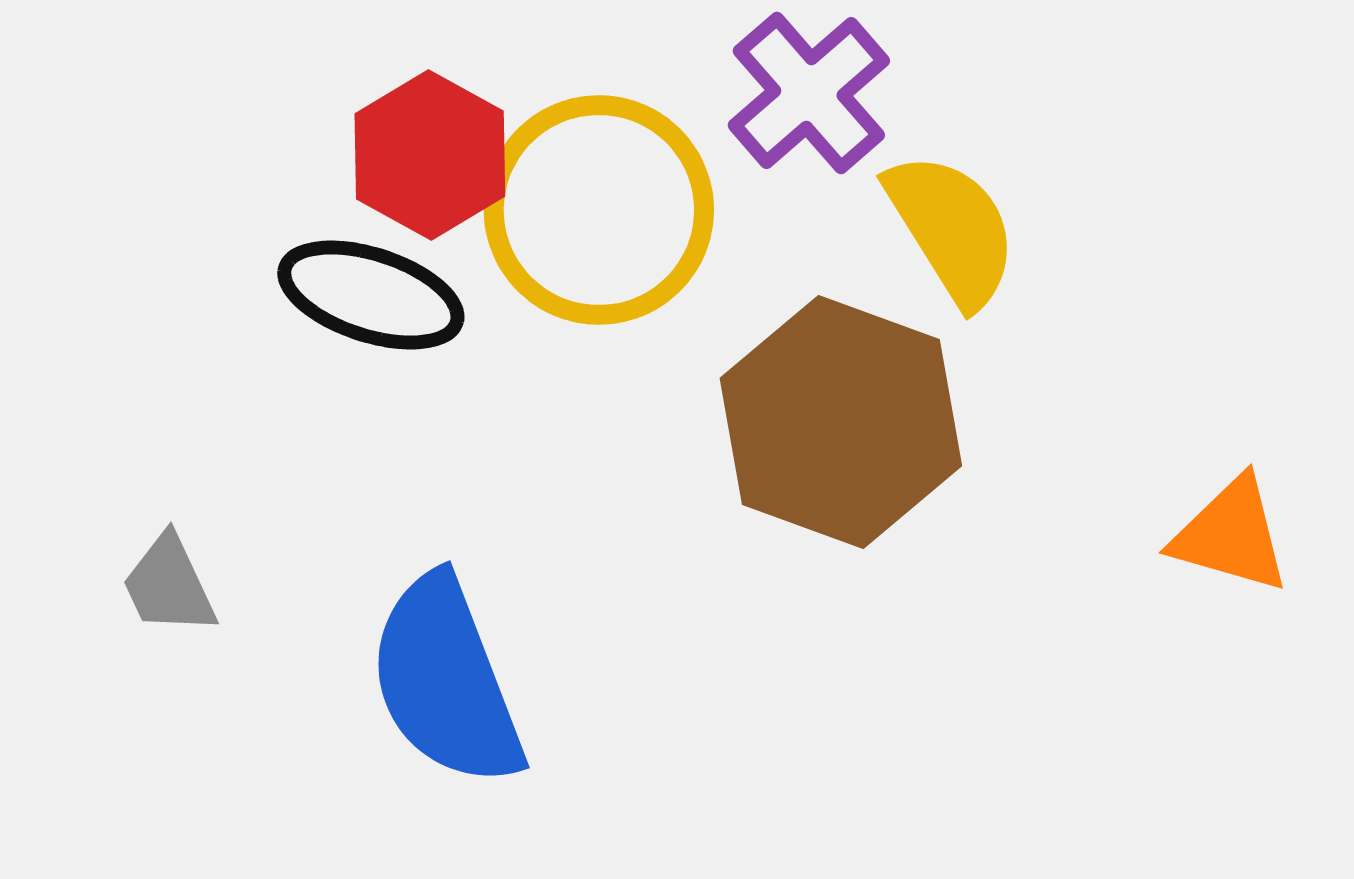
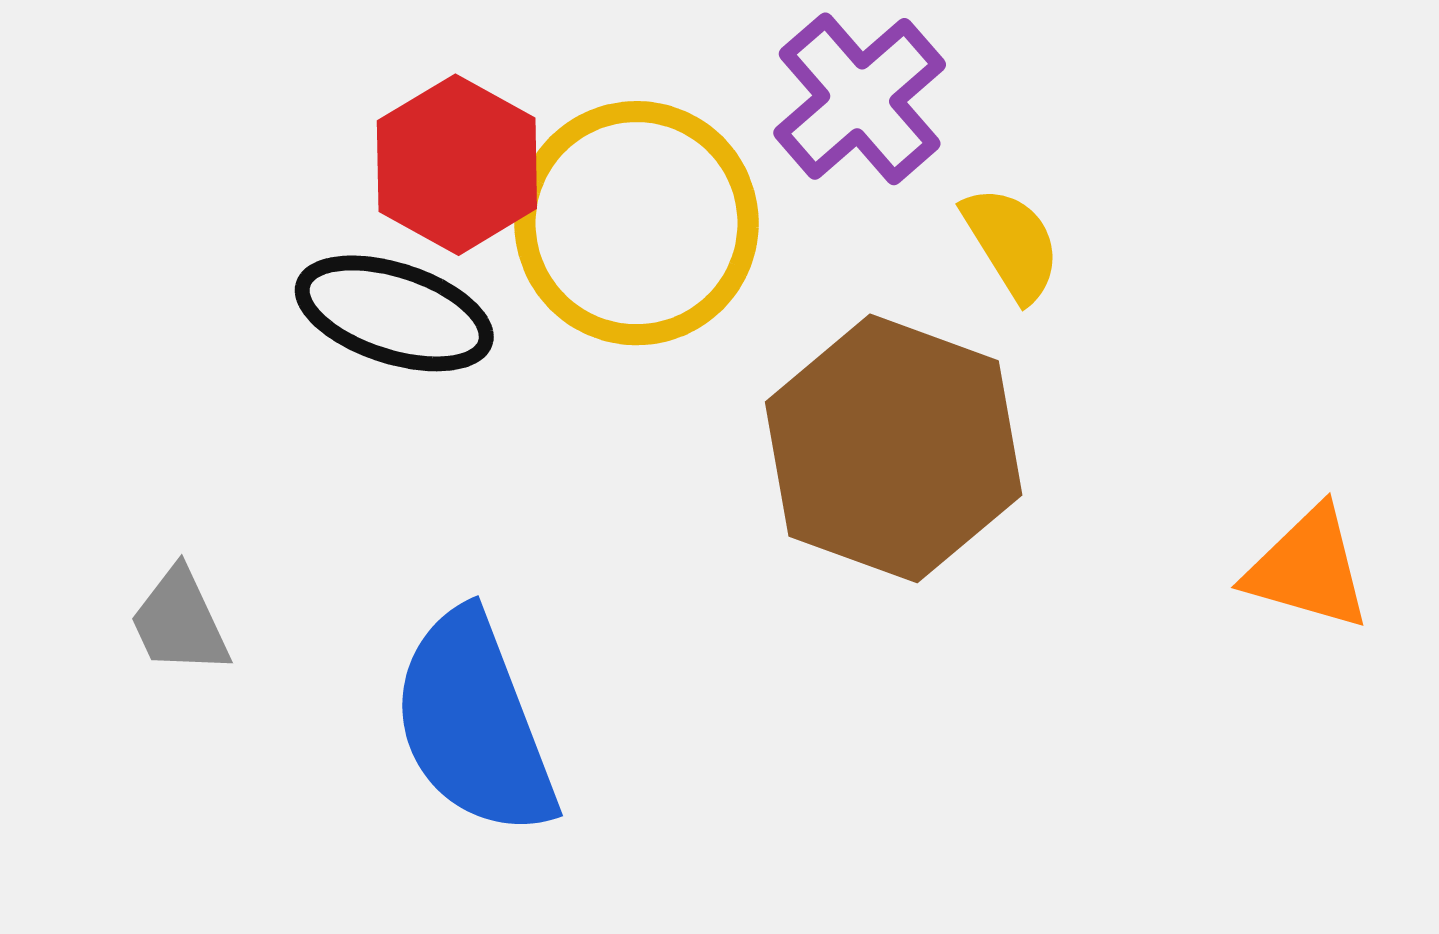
yellow semicircle: (952, 229) -> (1012, 243), size x0.7

